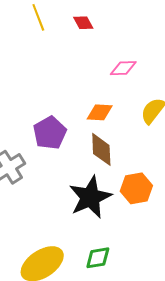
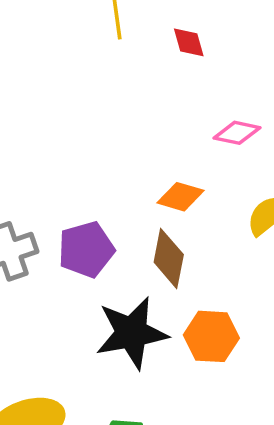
purple pentagon: (50, 133) -> (86, 249), moved

